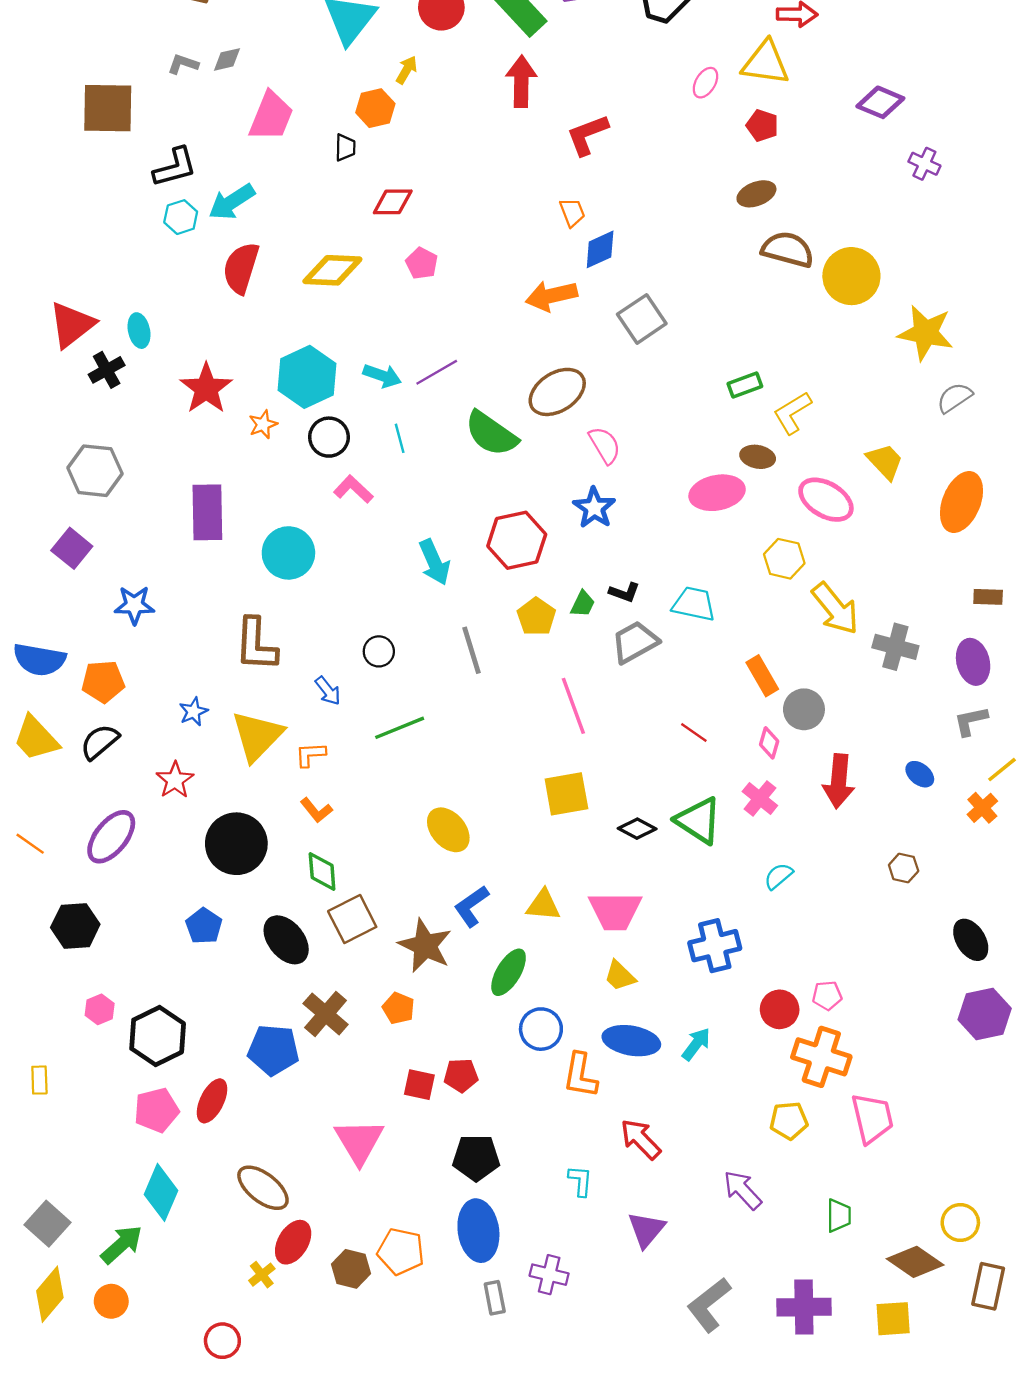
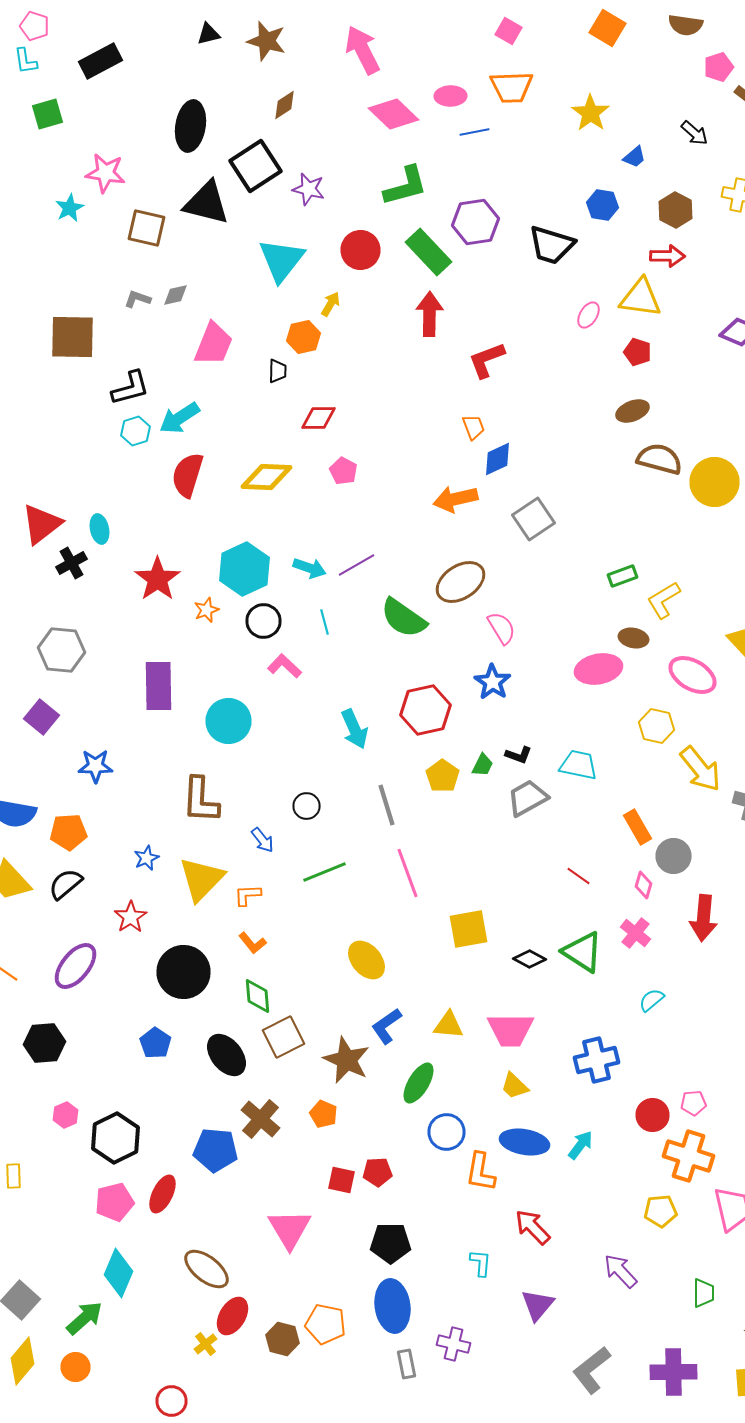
pink line: (573, 706) -> (408, 873), moved

